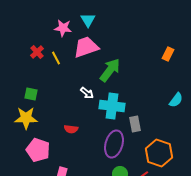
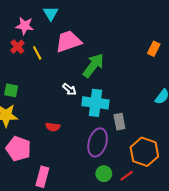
cyan triangle: (88, 20) -> (51, 13), moved
pink star: (63, 28) -> (25, 26), moved

